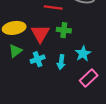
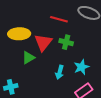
green triangle: (15, 51) -> (28, 58), moved
cyan cross: (38, 59) -> (11, 87), moved

